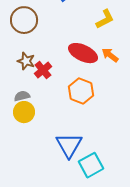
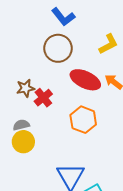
brown circle: (24, 20) -> (58, 48), moved
brown star: (26, 61) -> (25, 88), turned -30

